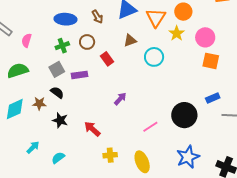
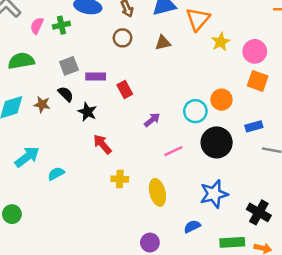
orange circle: (183, 12) -> (221, 100), moved
brown circle: (87, 42) -> (122, 38), moved
green cross: (62, 46) -> (61, 25), moved
cyan circle: (154, 57) -> (195, 111), moved
red rectangle: (107, 59) -> (125, 90), moved
purple arrow: (120, 99) -> (152, 120), moved
black star: (60, 120) -> (87, 112), moved
cyan arrow: (33, 147) -> (27, 157), size x1.5

